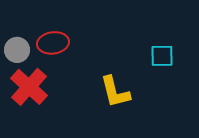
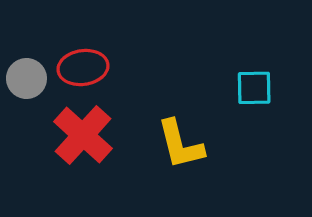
red cross: (29, 87) -> (83, 135), moved

